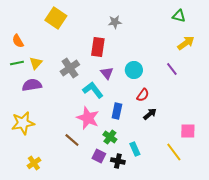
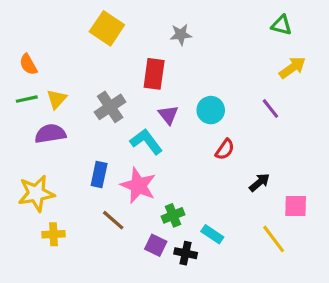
yellow square: (56, 18) -> (107, 28), moved
blue rectangle: (117, 111) -> (99, 175), moved
black arrow: (150, 114) -> (259, 182), moved
green cross: (110, 137) -> (173, 215), turned 32
cyan rectangle: (135, 149) -> (212, 234), turned -32
yellow cross: (34, 163) -> (53, 234), moved, turned 32

